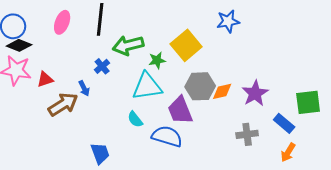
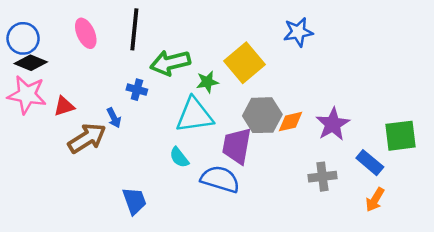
pink ellipse: (62, 22) -> (86, 33), turned -45
blue cross: (102, 66) -> (137, 90), turned -35
purple trapezoid: (180, 110) -> (237, 146), turned 32

